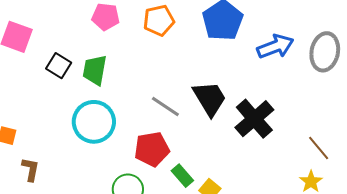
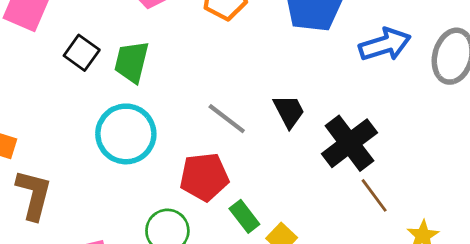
black trapezoid: (210, 98) -> (289, 111), size x0.7
brown line: (319, 148) -> (374, 195), moved
brown L-shape: (31, 169) -> (34, 195), size x1.5

